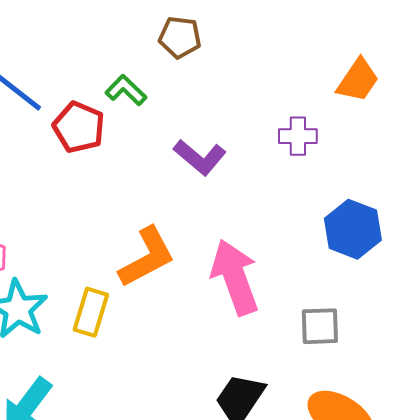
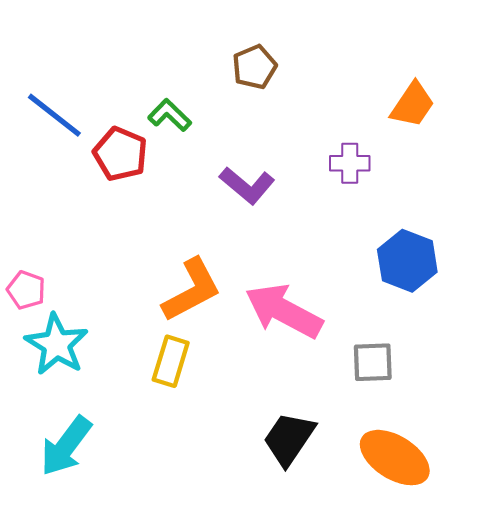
brown pentagon: (180, 37) -> (254, 67), moved, turned -30
pink arrow: (235, 277) -> (284, 311), turned -42
yellow rectangle: (91, 312) -> (171, 361), moved

